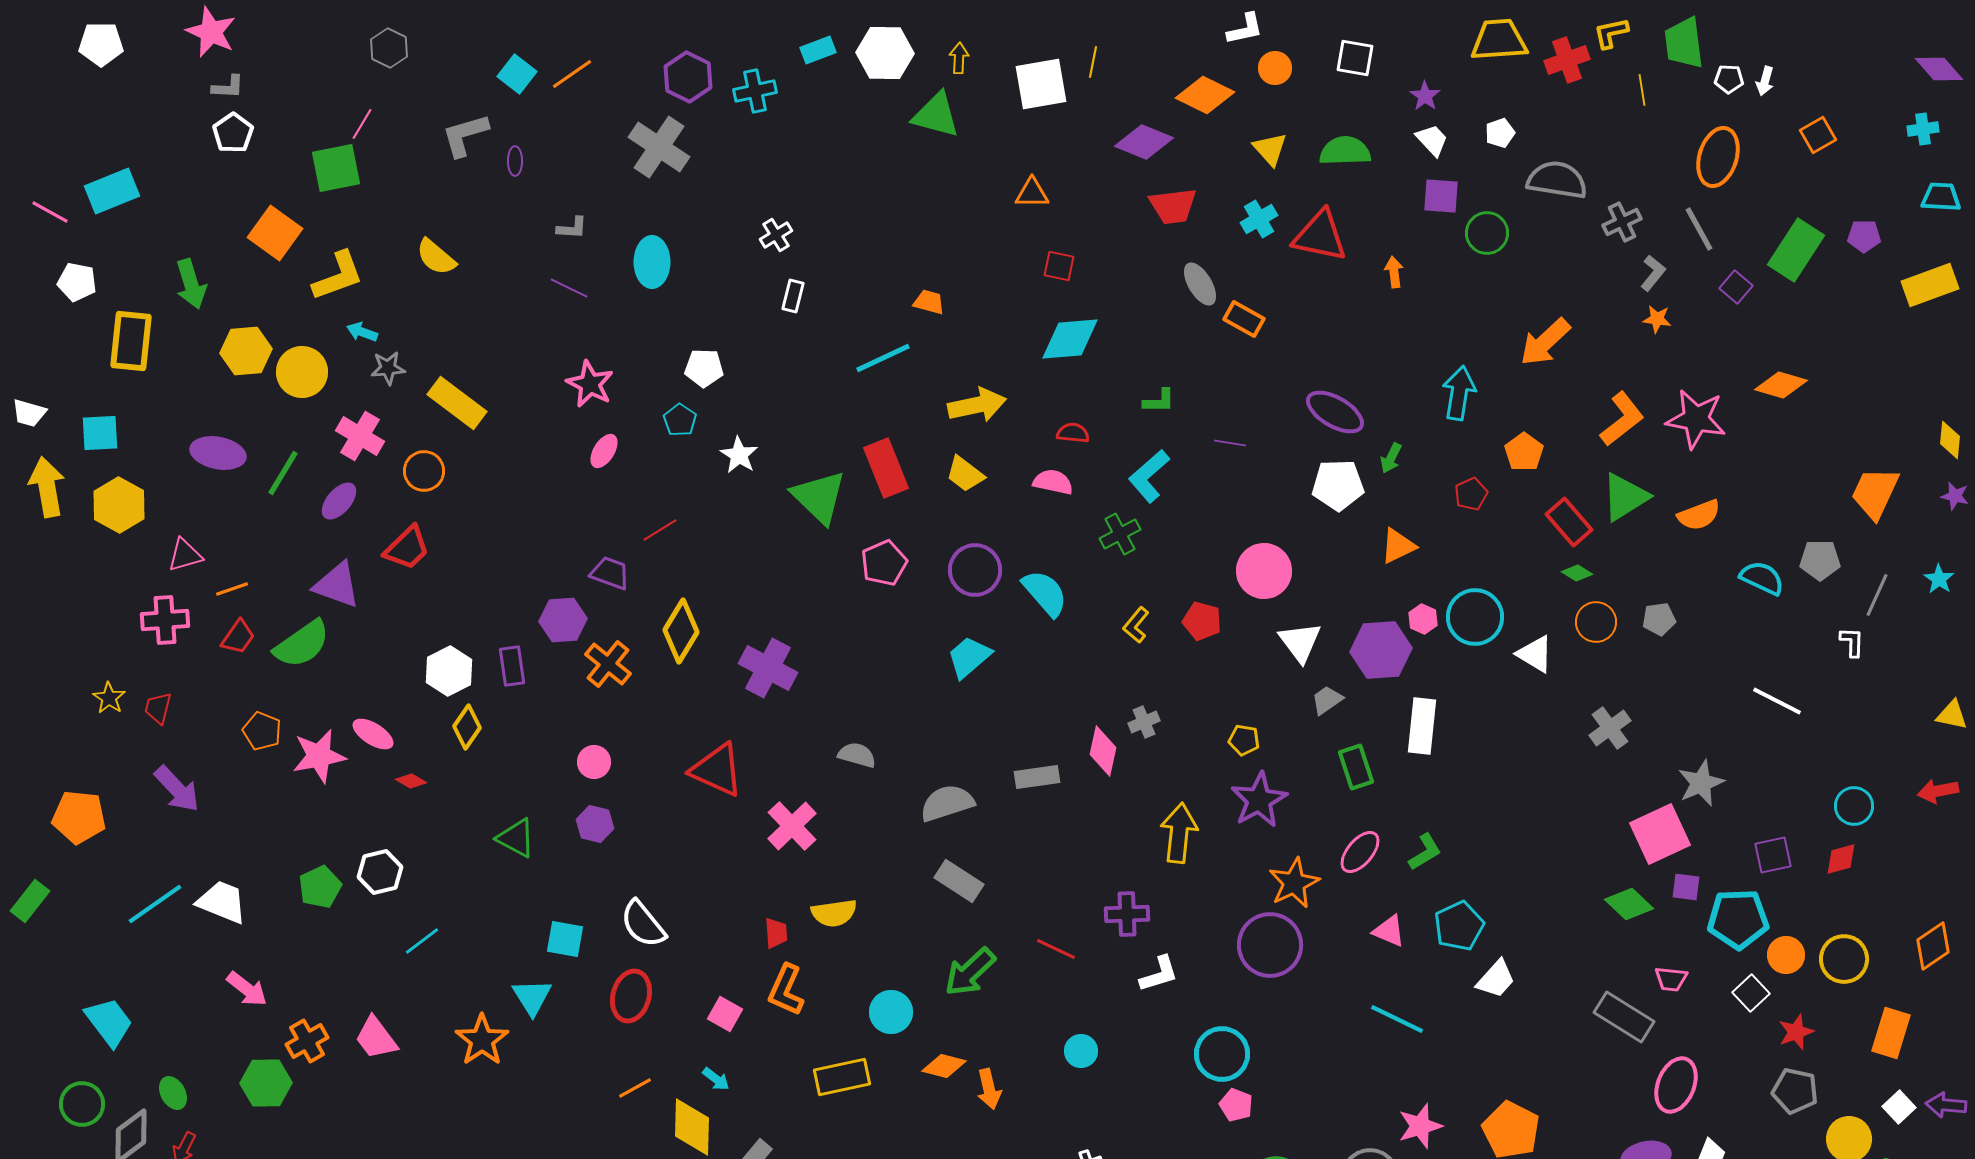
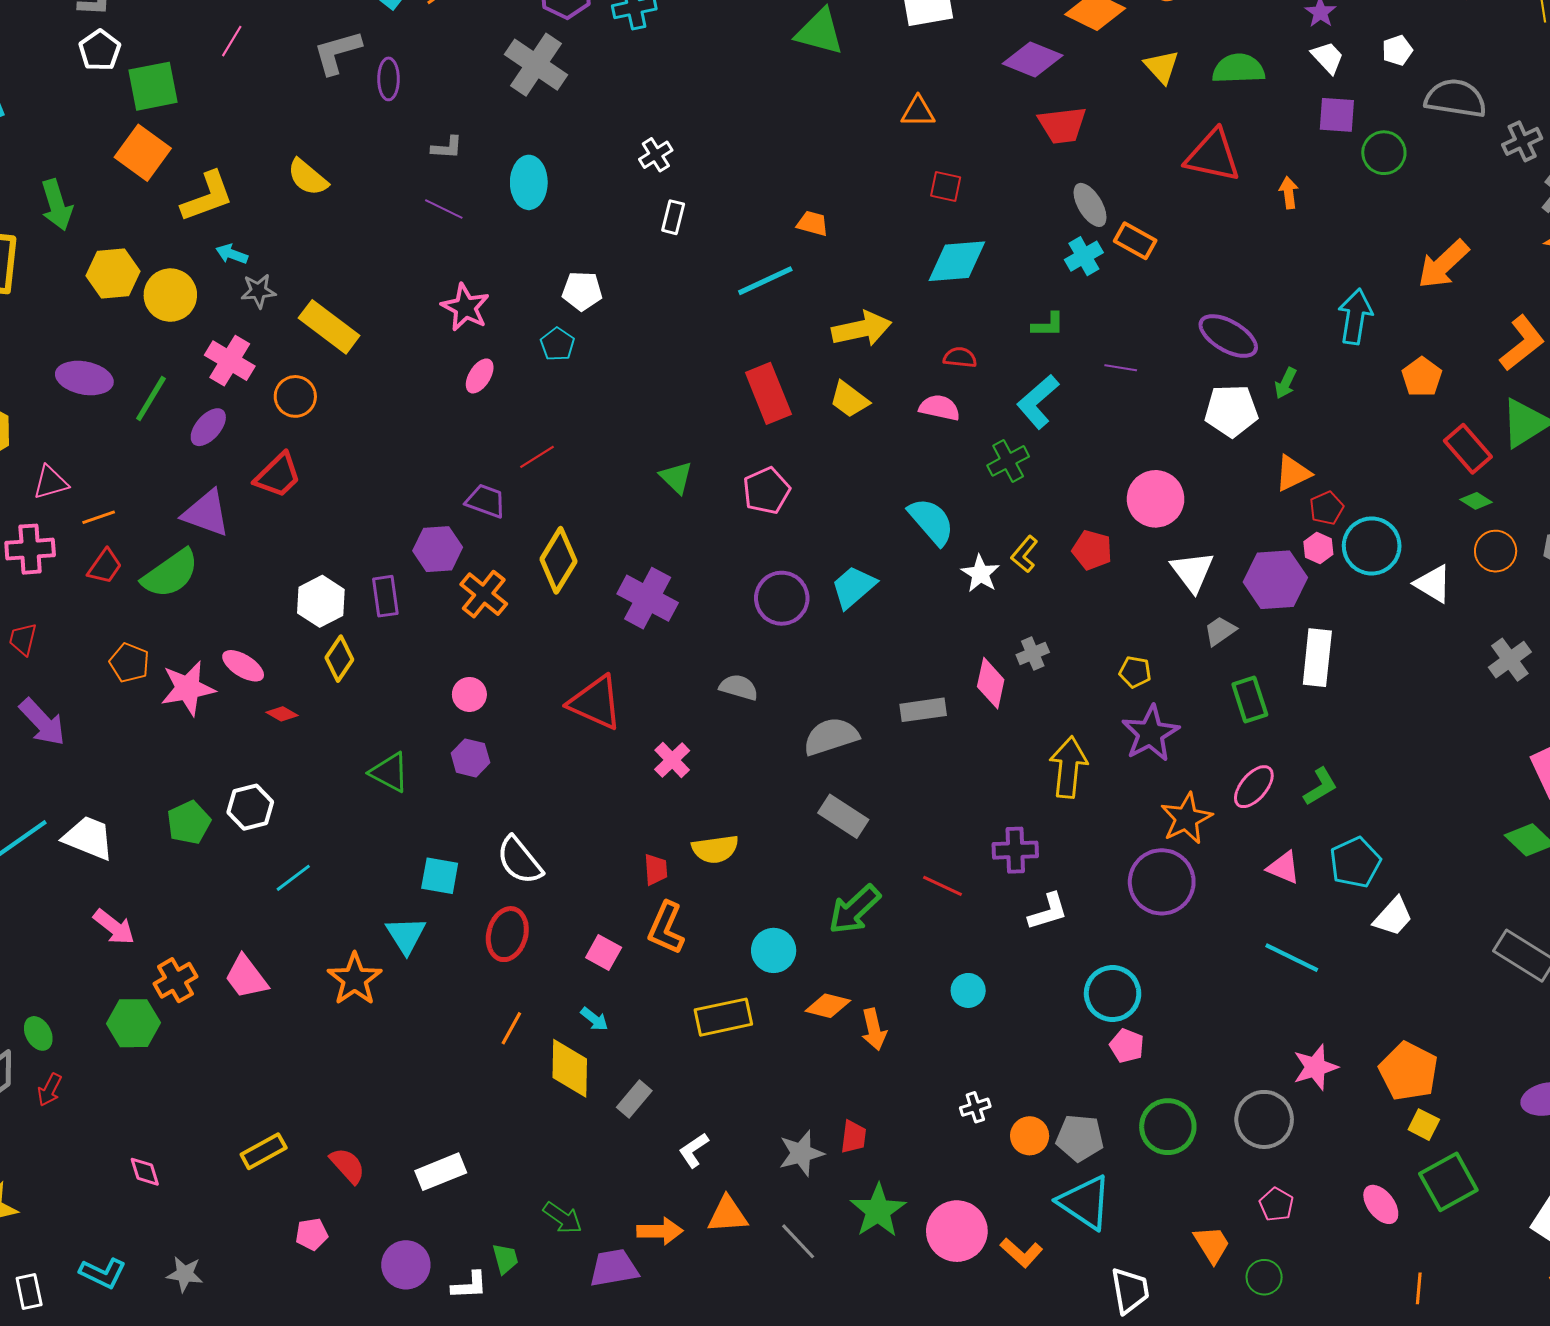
purple ellipse: (515, 161) -> (388, 79), size x1.4
green square: (336, 168) -> (153, 86), moved
cyan cross: (1259, 219) -> (1084, 256), moved
white star: (739, 455) -> (980, 574), moved
red pentagon: (1471, 494) -> (1327, 508), moved
green triangle: (819, 497) -> (676, 477), moved, size x0.6
purple circle: (975, 570) -> (782, 598), moved
pink cross: (792, 826) -> (672, 760), size x0.7
orange line: (635, 1088) -> (511, 1028), turned -32

